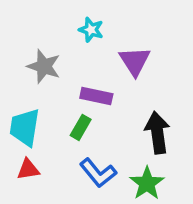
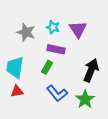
cyan star: (91, 30) -> (53, 27), moved
black arrow: (157, 133) -> (91, 70), turned 30

